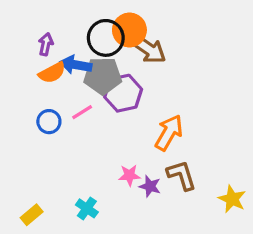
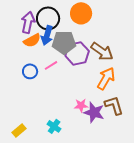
black circle: (106, 38) -> (48, 18), moved
purple arrow: (46, 44) -> (28, 22), size x1.5
brown arrow: (148, 49) -> (102, 51), moved
blue arrow: (76, 65) -> (47, 35), turned -84
purple star: (150, 186) -> (94, 112), size x1.5

